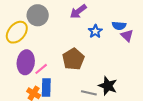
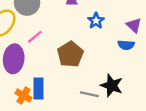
blue semicircle: (119, 26) -> (126, 45), moved
pink line: (41, 69) -> (35, 37), moved

